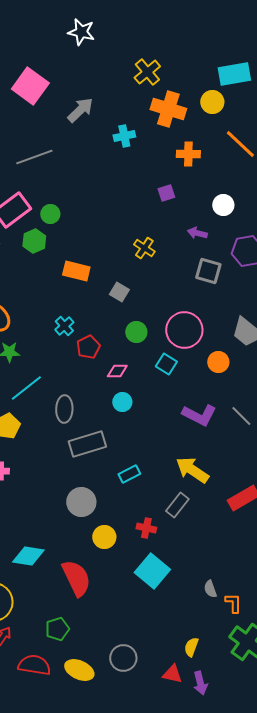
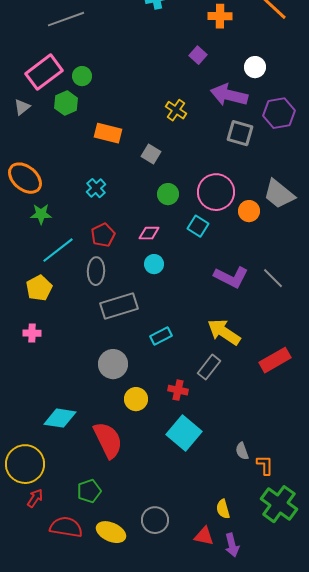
purple square: (166, 193) -> (198, 55), turned -30
purple arrow: (197, 233) -> (229, 95), size x1.8
red pentagon: (88, 347) -> (103, 235), moved
orange circle: (218, 362) -> (249, 211), moved
yellow semicircle: (191, 647) -> (223, 509), turned -36

